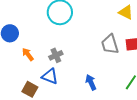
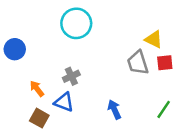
yellow triangle: (126, 12) -> (154, 39), moved
orange arrow: (28, 54) -> (37, 89), moved

